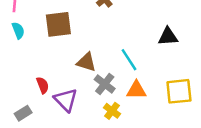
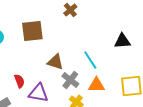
purple triangle: (66, 100) -> (38, 93), turned -35

